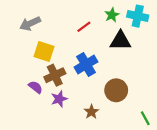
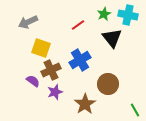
black triangle: (120, 41) -> (112, 38), turned 50
brown star: (91, 112) -> (85, 104), size x1.5

